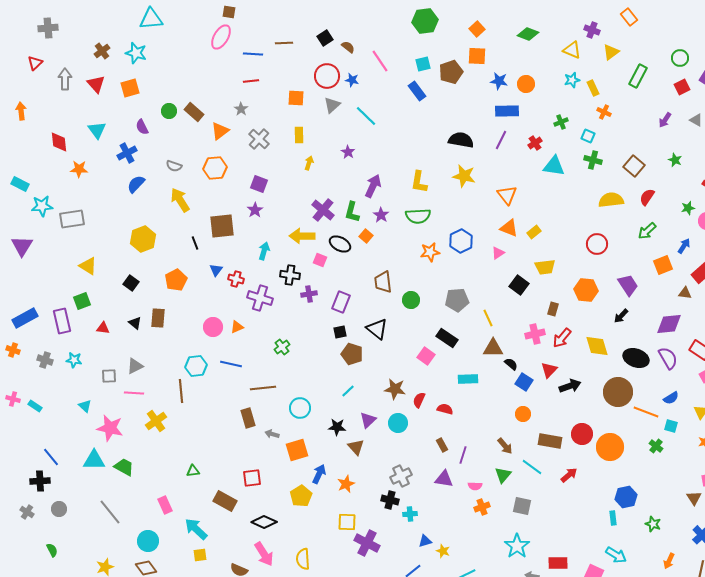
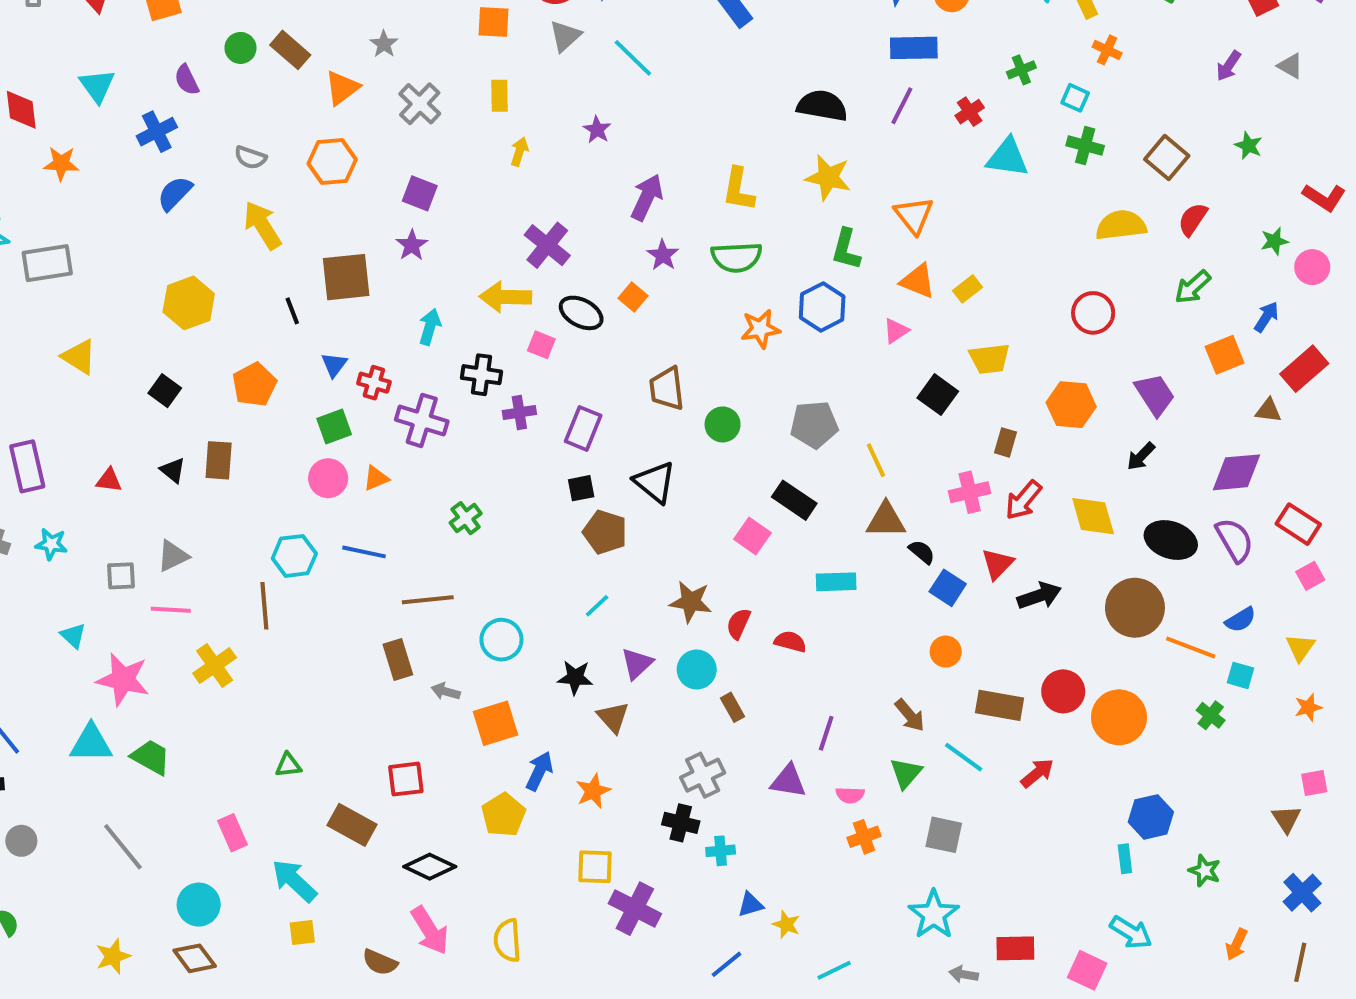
green L-shape: (352, 212) -> (846, 249), moved
green square: (82, 301) -> (334, 426), moved
brown rectangle: (442, 445) -> (733, 707), moved

